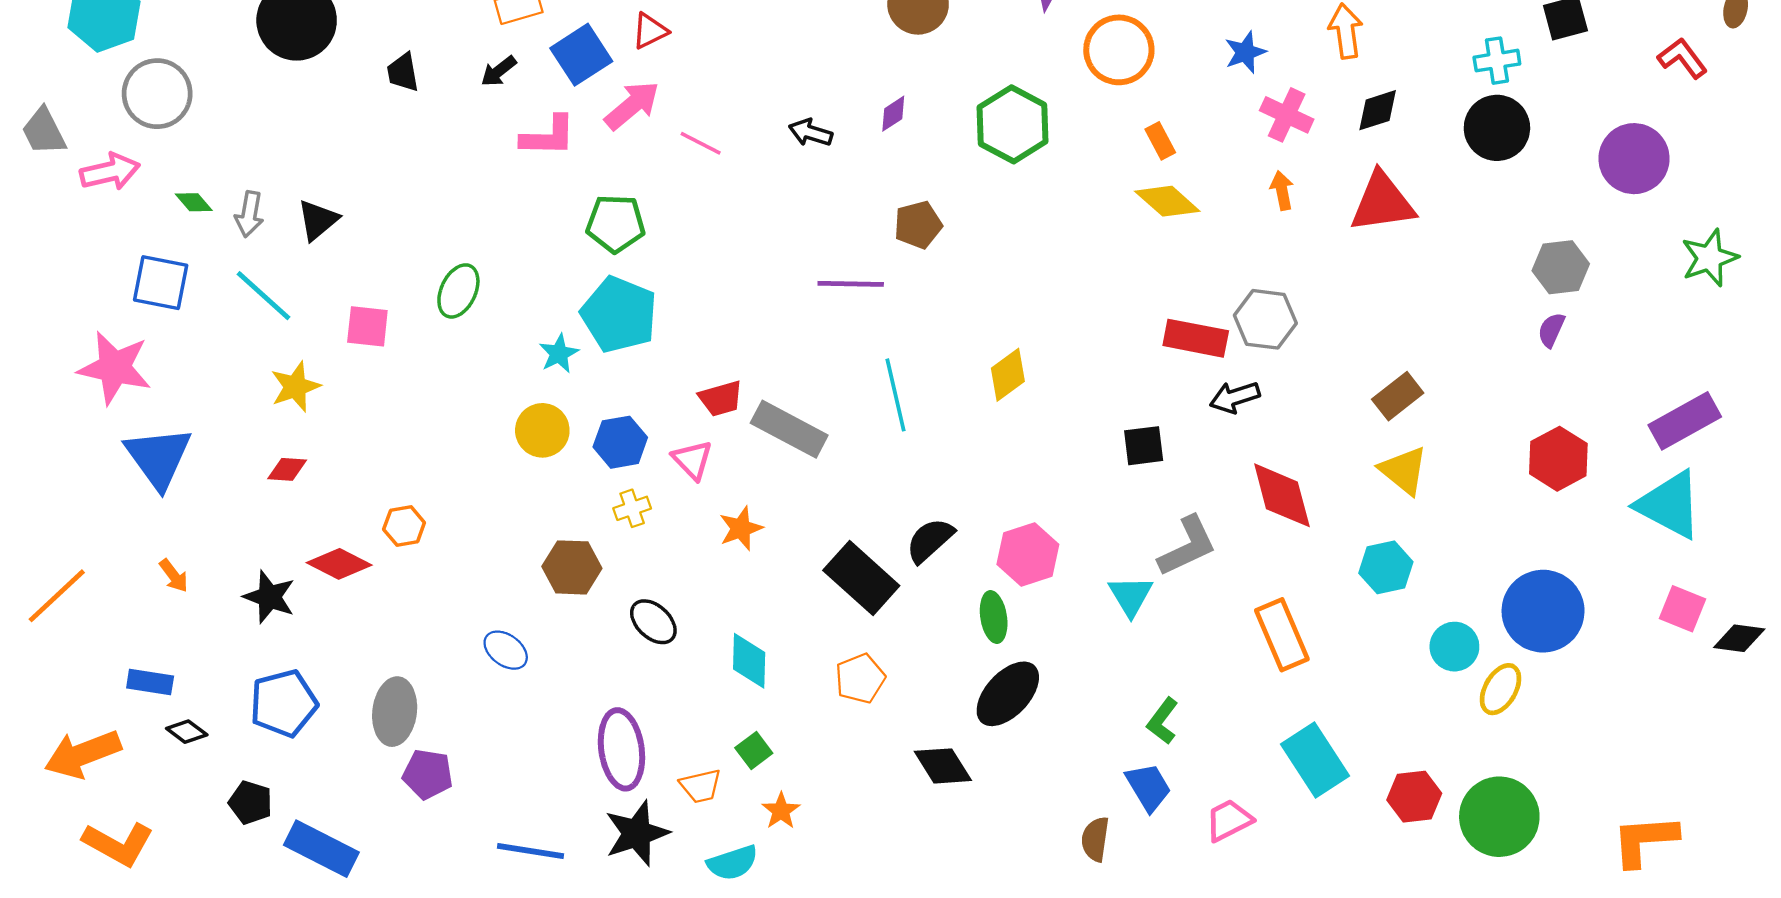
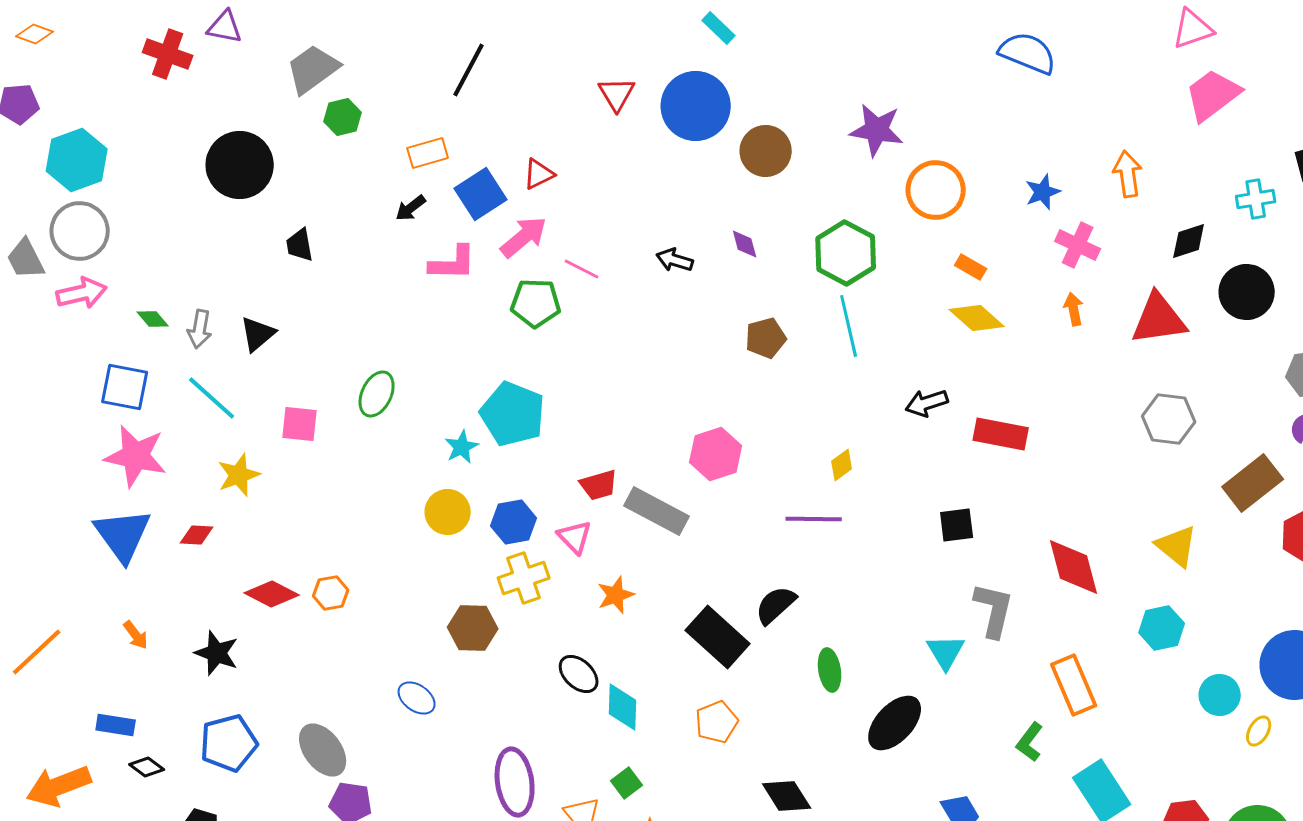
black trapezoid: (403, 72) -> (300, 245), moved
gray circle: (157, 94) -> (80, 231), moved
black diamond: (1378, 110) -> (1189, 241), moved
purple diamond: (893, 114) -> (745, 244), turned -72
black circle: (1497, 128) -> (1247, 292), moved
orange rectangle: (1160, 141) -> (971, 267), turned -32
green pentagon: (616, 224) -> (536, 303), moved
purple line: (851, 284) -> (814, 519), moved
gray hexagon: (1265, 319) -> (1169, 419), moved
pink star: (115, 368) -> (136, 456), moved
yellow diamond: (1008, 375) -> (842, 465), size x0.7
cyan line: (896, 395) -> (849, 326), moved
brown rectangle: (1398, 396) -> (1253, 483), moved, size x1.4
black arrow: (1235, 397) -> (927, 403), moved
red diamond: (287, 469) -> (197, 535), moved
yellow cross: (632, 508) -> (524, 578), size x1.6
gray L-shape: (1187, 546) -> (994, 610), turned -52
pink hexagon: (1028, 554) -> (716, 454), moved
red diamond: (339, 564) -> (272, 594), moved
black ellipse: (653, 622) -> (579, 674), moved
yellow ellipse: (1501, 689) -> (1259, 731), size x0.7
black ellipse: (1008, 694) -> (895, 723), moved
gray ellipse: (395, 712) -> (323, 750), turned -44
green L-shape: (1163, 721) -> (1030, 742), moved

